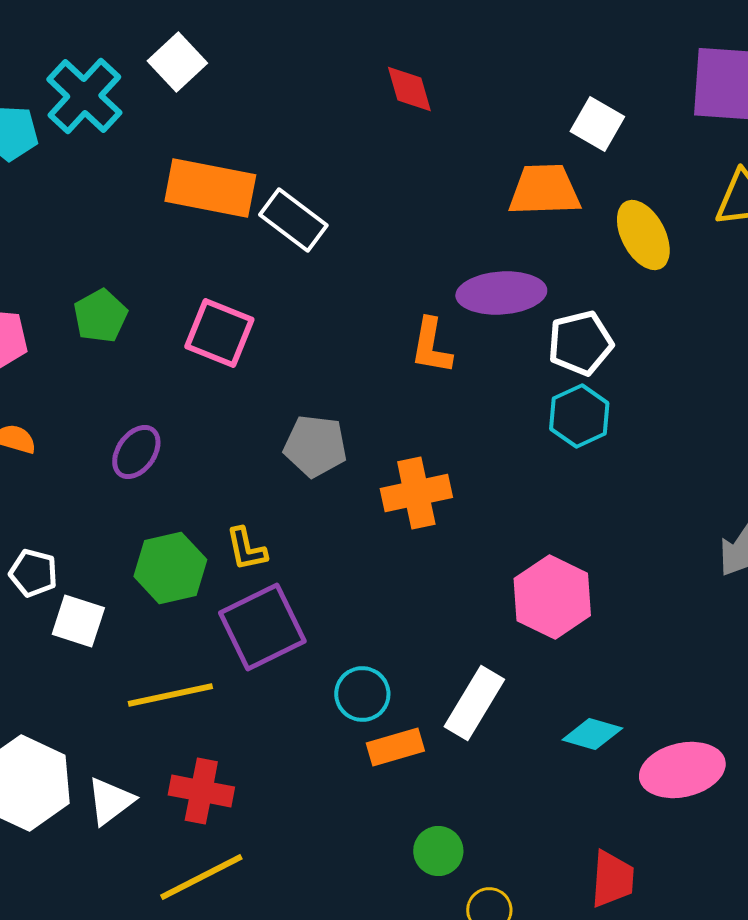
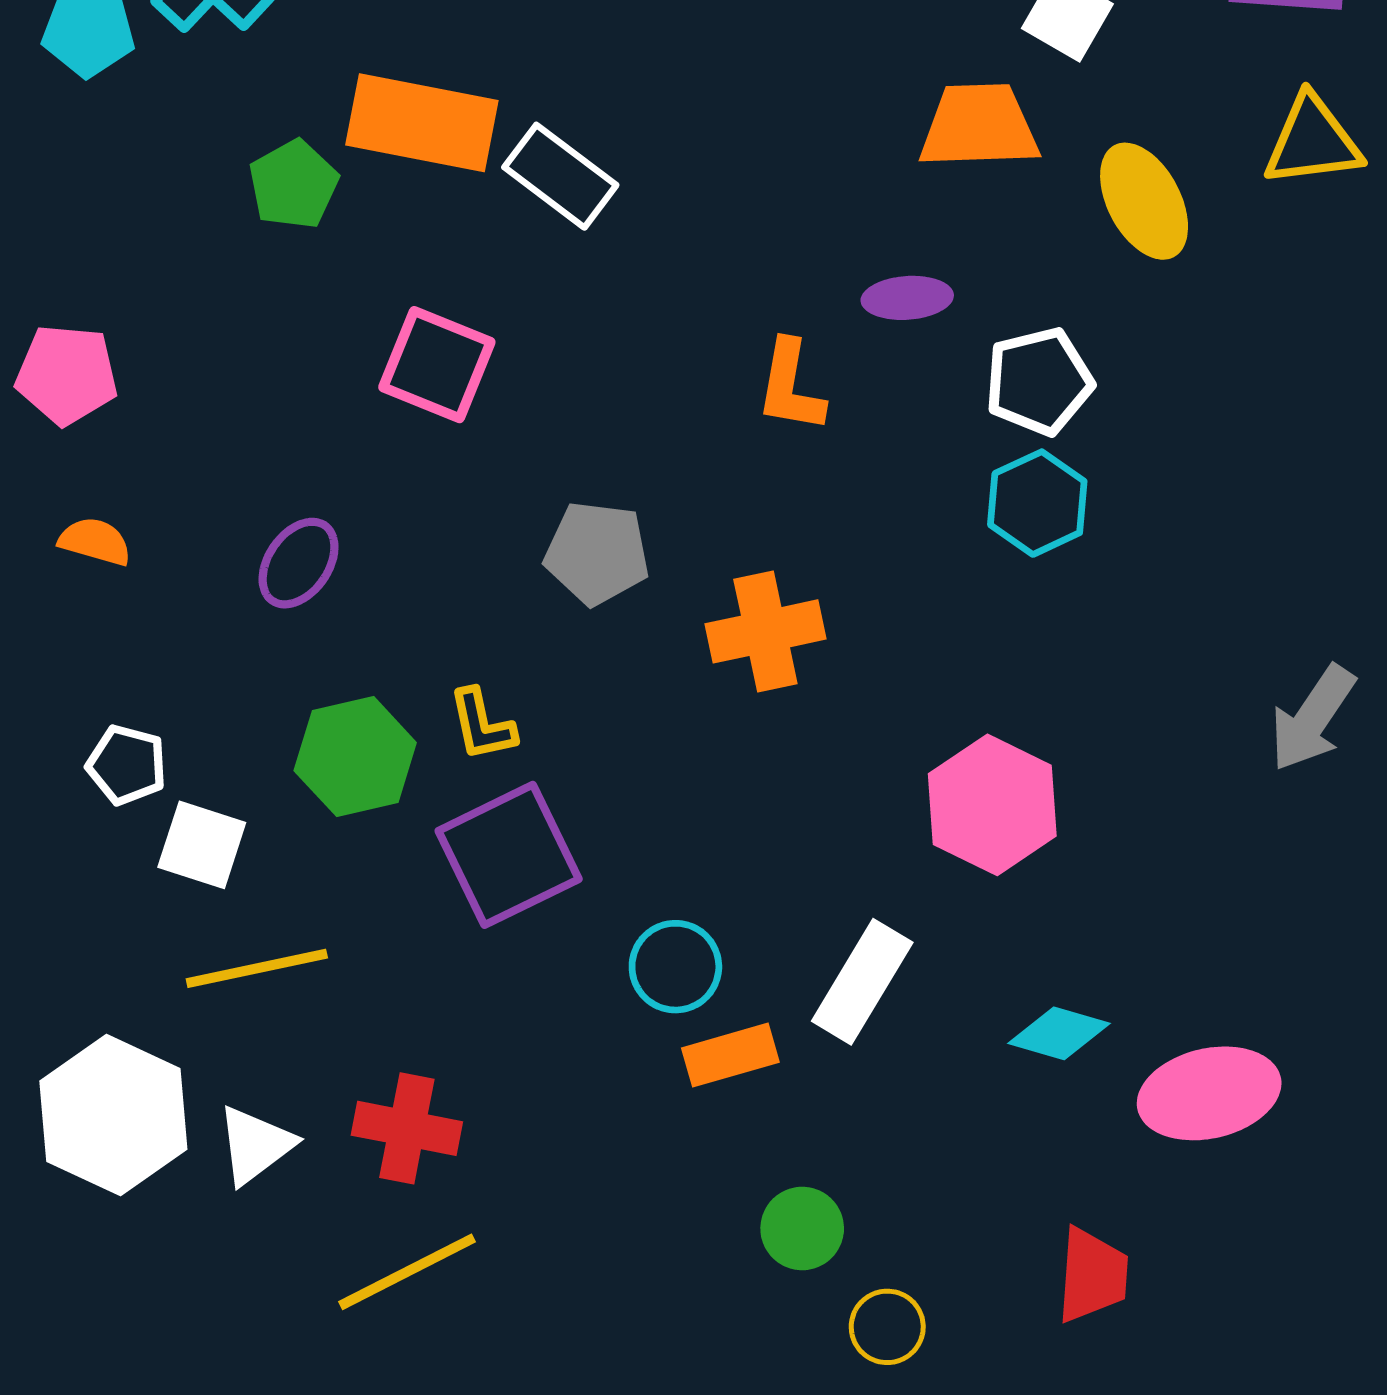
purple ellipse: (501, 293) -> (907, 298), size x0.6
green pentagon: (100, 316) -> (294, 184), moved
yellow line: (170, 695) -> (257, 968), moved

